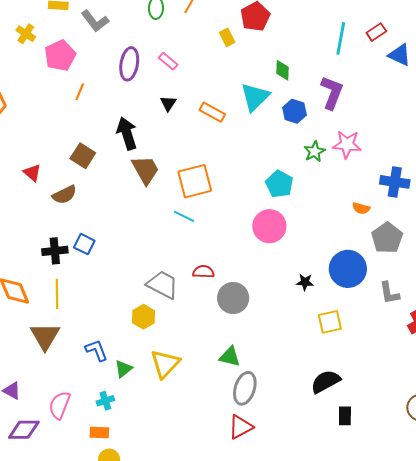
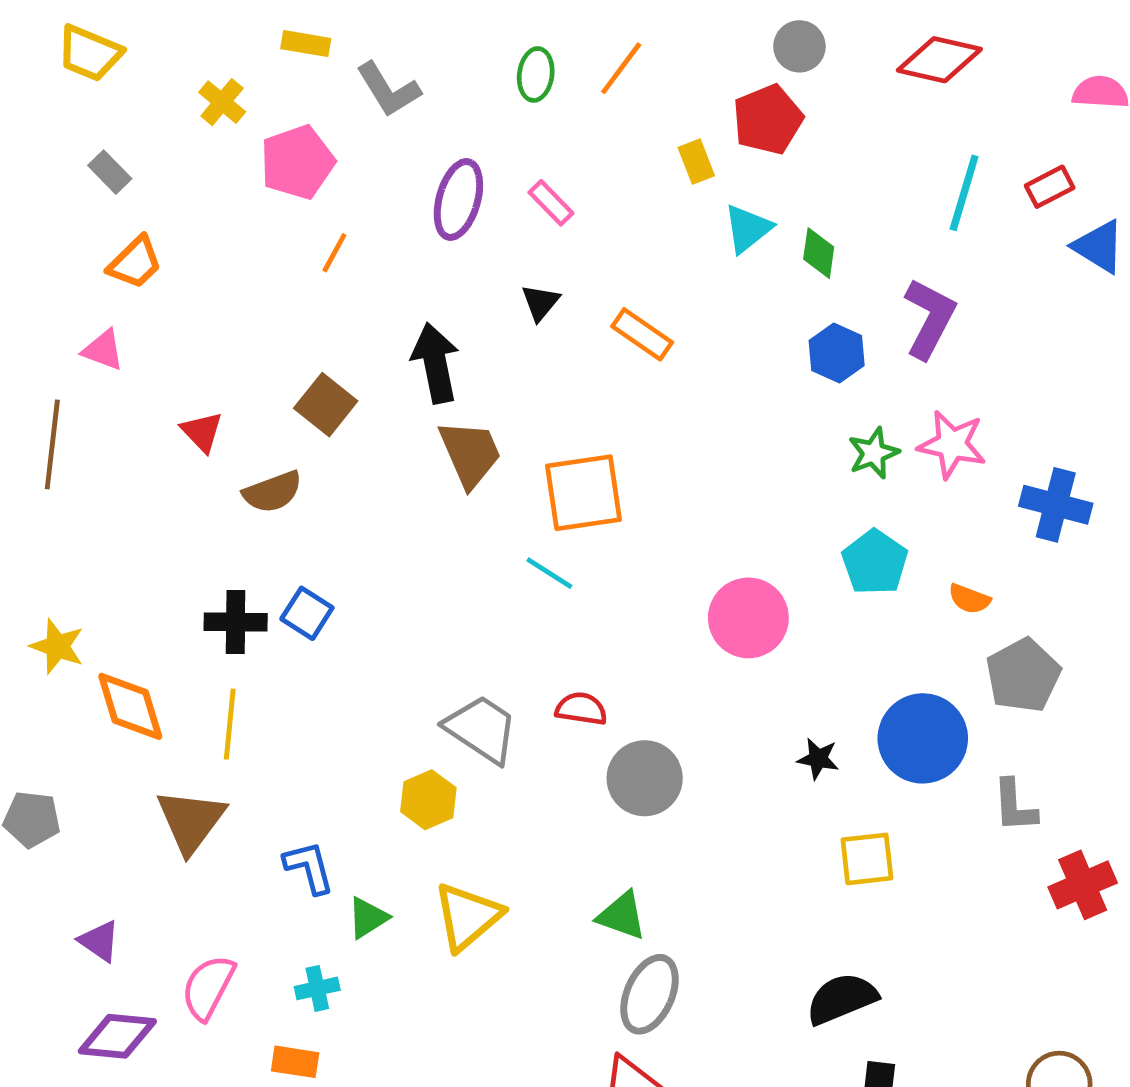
cyan triangle: (255, 97) -> (748, 229), moved, size x0.7
blue cross: (395, 182) -> (1056, 505), moved
cyan pentagon: (279, 184) -> (875, 562), moved

